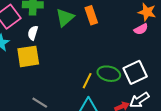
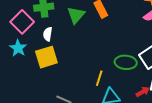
yellow line: (87, 81) -> (99, 78), moved

